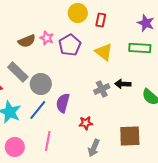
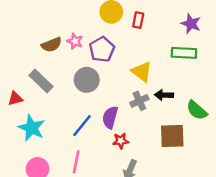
yellow triangle: (104, 52) -> (142, 72), moved
gray circle: (41, 84) -> (87, 80), moved
purple semicircle: (63, 103) -> (110, 117), moved
blue line: (38, 110) -> (82, 126), moved
brown square: (130, 136) -> (172, 136), moved

